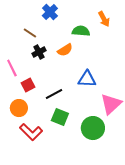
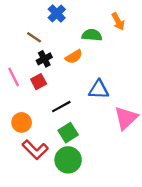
red square: (28, 85) -> (39, 82), moved
green square: (60, 117) -> (68, 133), turned 36
green circle: (93, 128) -> (68, 160), moved

